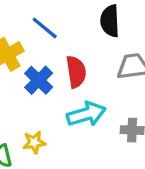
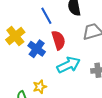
blue line: (45, 28) -> (46, 16), moved, turned 30

